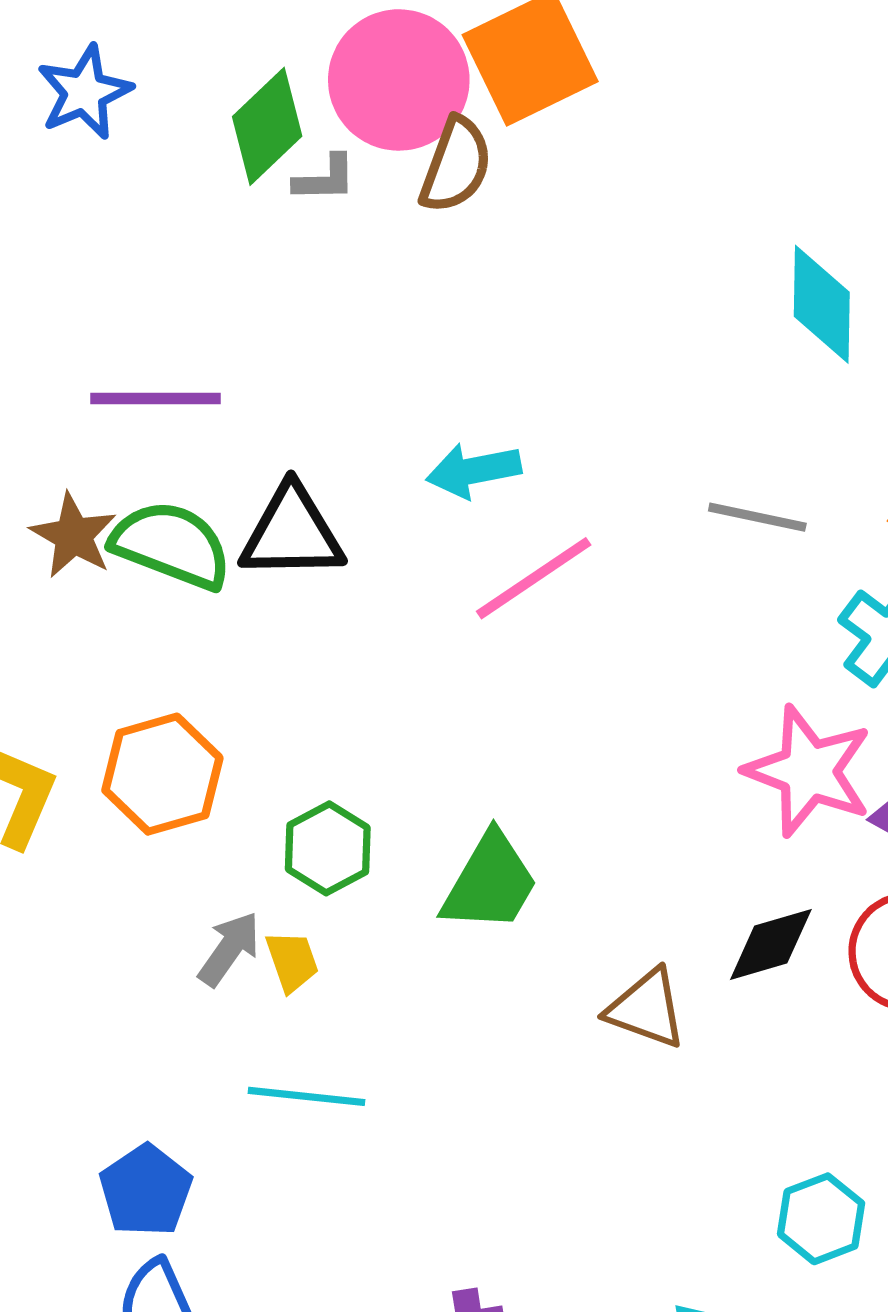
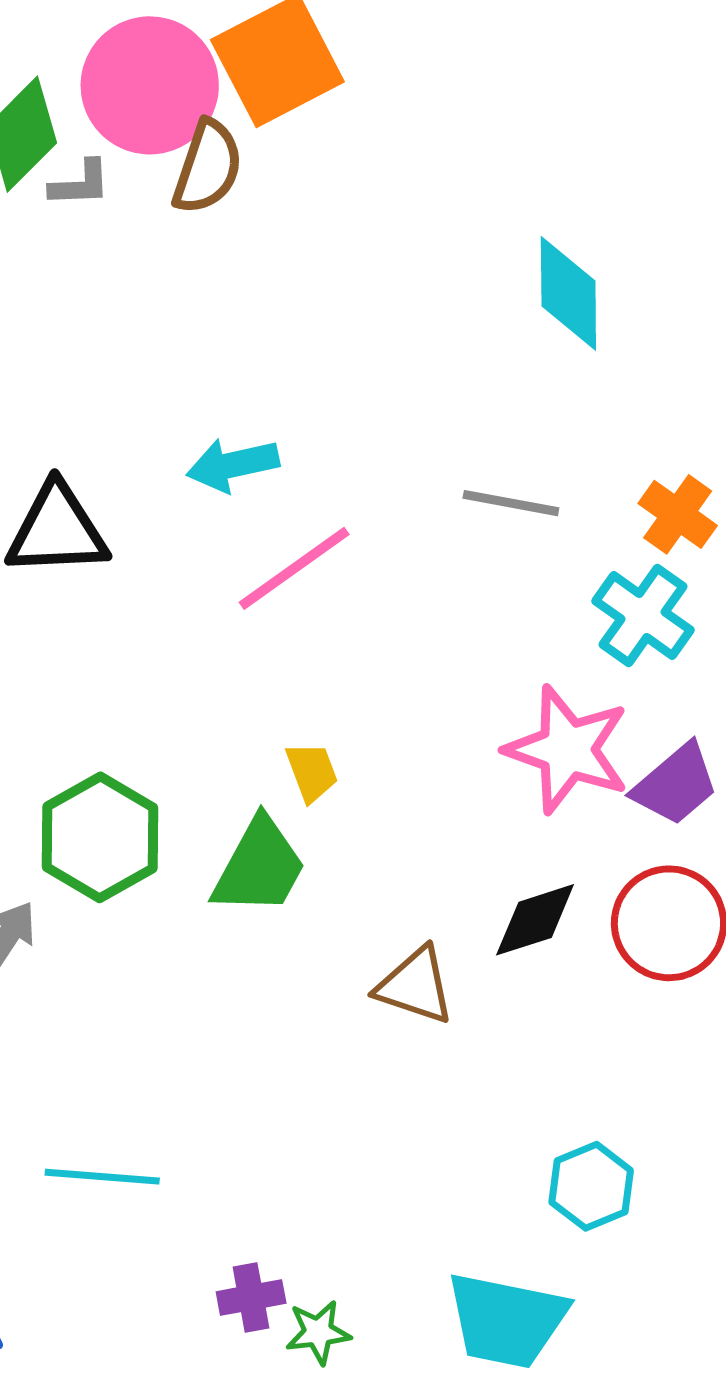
green hexagon: (328, 848) -> (100, 837), size x1.4
yellow trapezoid: (292, 961) -> (312, 772), moved
cyan line: (307, 1096) -> (102, 1177), moved

